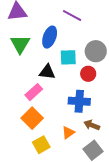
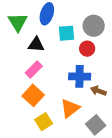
black triangle: (47, 72) -> (36, 45), moved
brown arrow: (92, 125) -> (98, 91), moved
orange triangle: (68, 133) -> (70, 108), size x1.5

